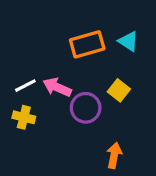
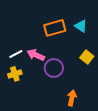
yellow square: (119, 90) -> (87, 57), moved
yellow cross: (24, 117) -> (15, 74), turned -32

